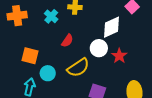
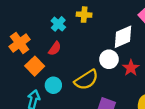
orange cross: (17, 16) -> (20, 43), moved, turned -30
red semicircle: (67, 41) -> (55, 49), moved
orange square: (30, 56) -> (35, 66), turned 30

